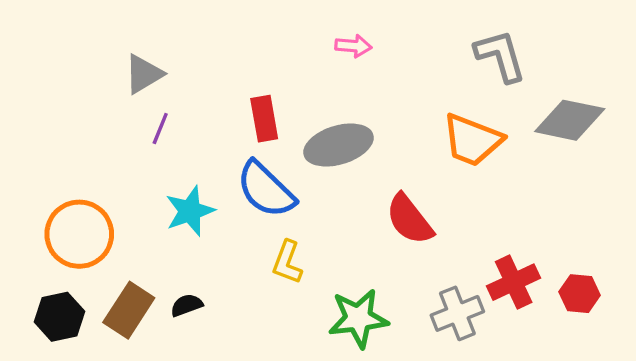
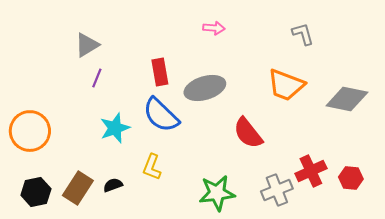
gray L-shape: (500, 56) -> (303, 34), size x0.7
gray diamond: (570, 120) -> (347, 99), moved
orange circle: (79, 234) -> (30, 131), moved
yellow L-shape: (287, 262) -> (152, 167), moved

